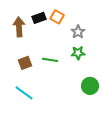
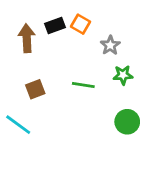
green star: (78, 53) -> (123, 75), moved
green line: (50, 60) -> (83, 85), moved
cyan line: (24, 93) -> (18, 125), moved

